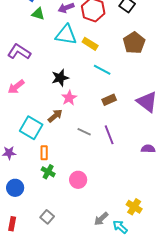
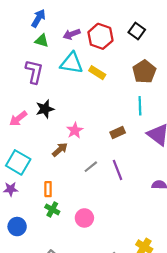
purple L-shape: (19, 52) -> (34, 72), moved, turned 70
cyan line: (102, 70) -> (140, 106), moved, turned 60
black star: (60, 78) -> (45, 109), moved
cyan square: (31, 128) -> (18, 162), moved
gray line: (84, 132) -> (91, 167), turned -64

